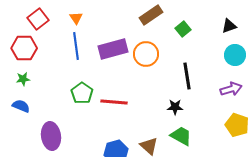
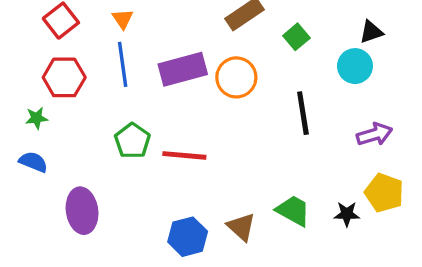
red hexagon: (24, 48) -> (64, 77), moved
cyan circle: (235, 55) -> (355, 66), moved
black star: (175, 107) -> (347, 214), moved

